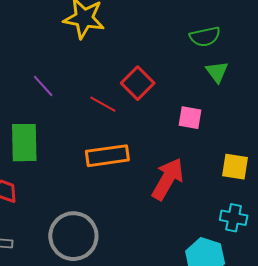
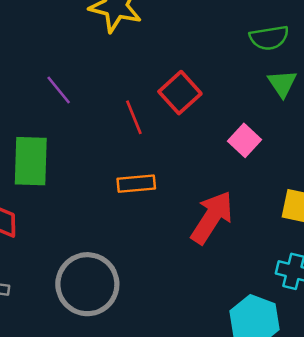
red line: (103, 104) -> (134, 117), turned 36
pink square: (190, 118) -> (244, 140), turned 30
orange rectangle: (107, 156) -> (136, 184), size x0.7

